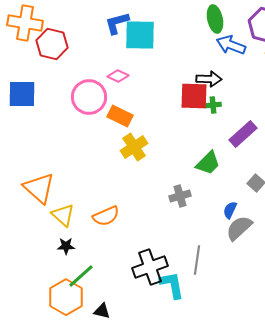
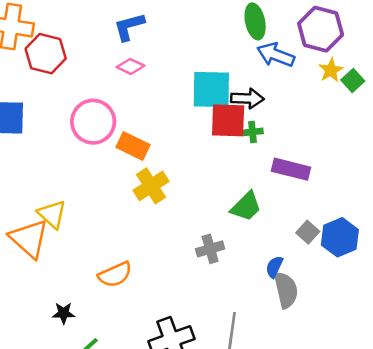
cyan square: (140, 35) -> (211, 90), moved
pink diamond: (118, 76) -> (130, 66), moved
purple rectangle: (243, 134) -> (291, 169), turned 56
yellow triangle: (63, 215) -> (52, 214), moved
gray semicircle: (239, 228) -> (286, 290), turned 120

